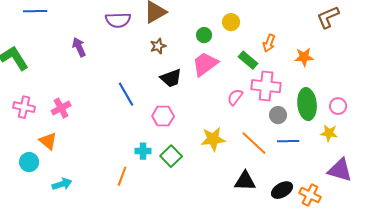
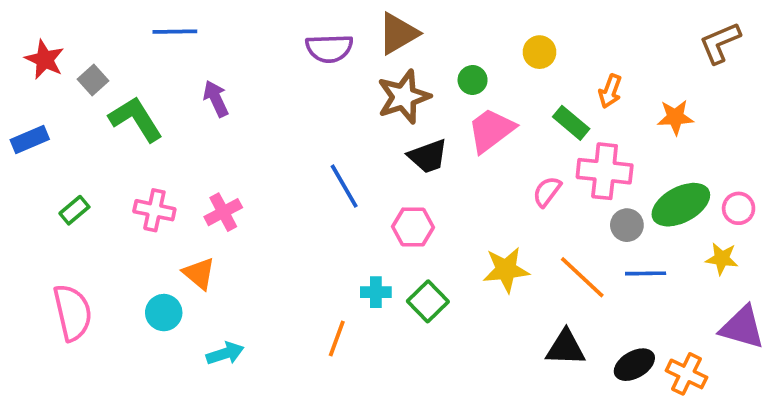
green circle: (204, 35) -> (473, 80), moved
brown star: (158, 46) -> (404, 97), size x1.8
purple arrow: (79, 47) -> (216, 99), moved
green ellipse: (307, 104) -> (681, 205), turned 68

